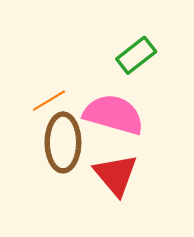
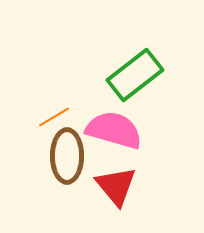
green rectangle: (136, 55) -> (135, 75), size x1.5

